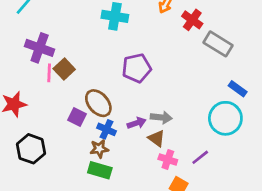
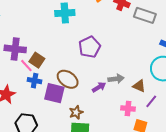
pink line: (49, 73) -> (26, 66), turned -32
purple square: (77, 117) -> (54, 93), size x1.5
blue cross: (107, 129) -> (35, 81), moved
brown triangle: (157, 138) -> (139, 86), moved

